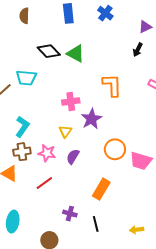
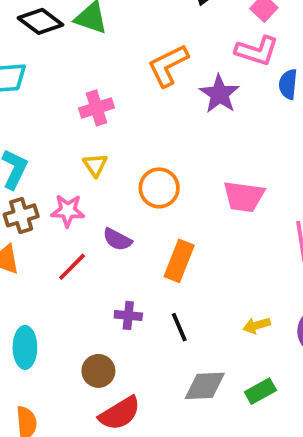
orange L-shape: (112, 85) -> (168, 65), turned -105
purple star: (91, 119) -> (219, 94), moved
orange circle: (115, 149) -> (159, 188), moved
purple semicircle: (73, 157) -> (117, 239), moved, turned -84

